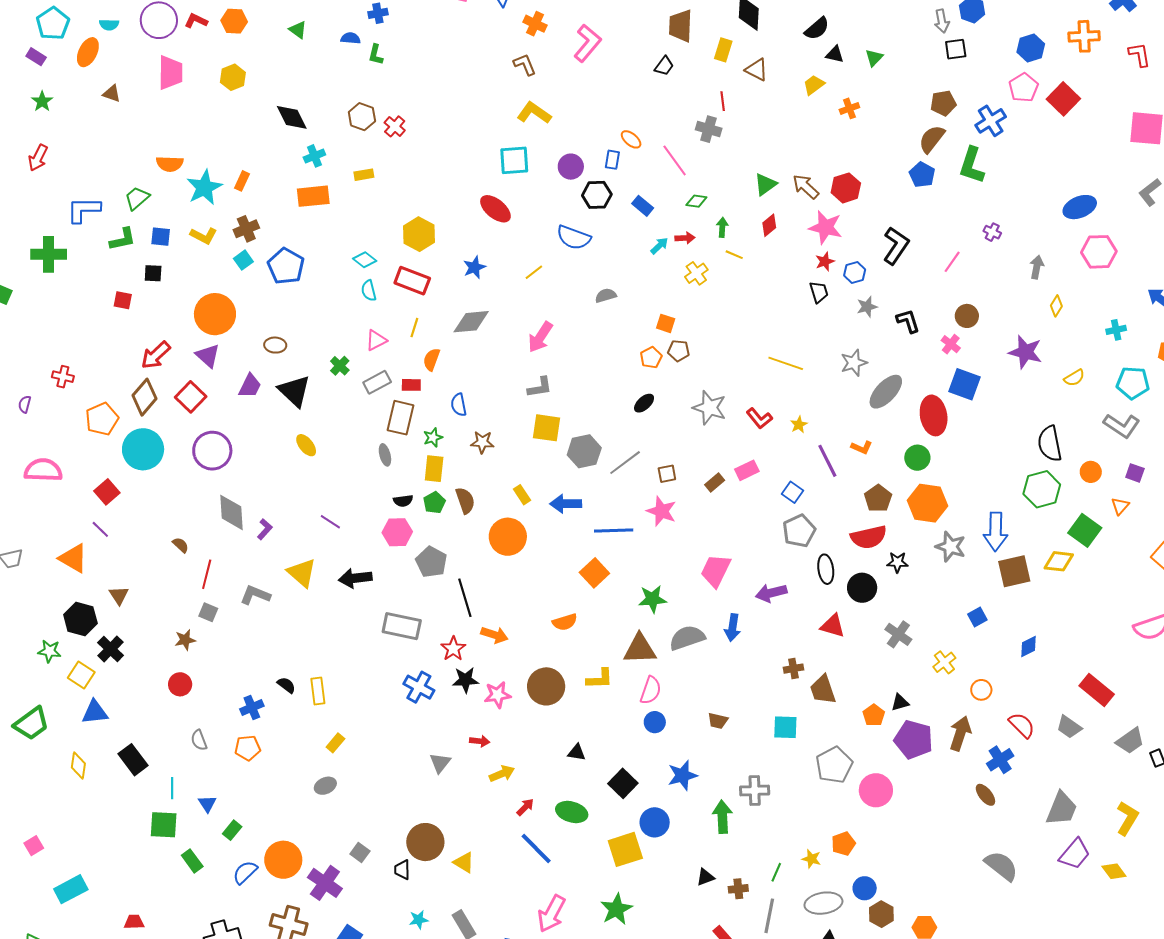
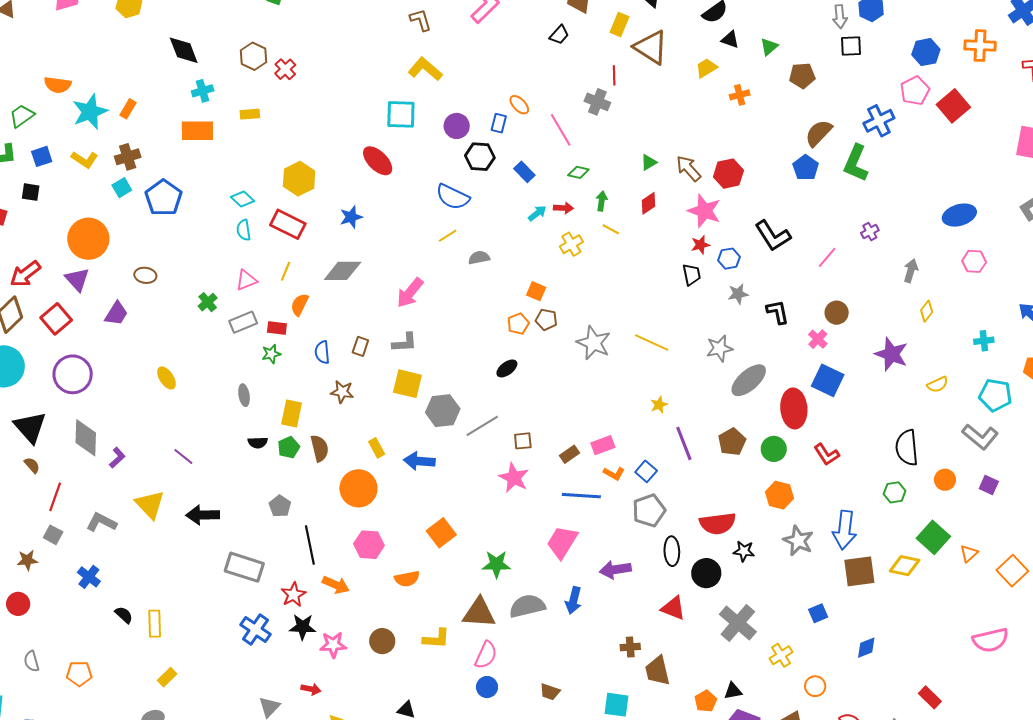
brown triangle: (757, 70) -> (651, 47), size x1.5
brown pentagon: (943, 103) -> (802, 76), moved
green triangle: (765, 184) -> (649, 162), size x0.7
purple cross: (992, 232) -> (870, 232), turned 30
blue square: (161, 237) -> (42, 156), turned -30
black L-shape: (896, 246) -> (773, 236), turned 108
pink hexagon: (1099, 252) -> (974, 261), size x0.7
yellow line: (534, 272) -> (448, 236), moved
black triangle: (294, 391) -> (30, 427), moved
gray star: (710, 408) -> (594, 343), moved
brown rectangle: (400, 418) -> (360, 346), moved, size x0.6
red L-shape: (759, 418) -> (827, 454), moved
green star: (433, 438) -> (271, 354), moved
orange L-shape: (862, 447) -> (614, 473), moved
green hexagon: (1042, 489) -> (895, 492), size x0.6
brown pentagon: (878, 498) -> (732, 442), moved
orange hexagon: (927, 503) -> (779, 495), size x0.7
orange triangle: (1120, 506) -> (969, 553), moved
blue line: (614, 530) -> (581, 496), moved
pink hexagon: (397, 532) -> (369, 545), moved
gray pentagon: (431, 562) -> (280, 506), size x0.7
gray cross: (898, 634) -> (738, 623), size x1.4
brown circle: (546, 686) -> (382, 641), size x0.7
red rectangle: (1097, 690) -> (930, 697), size x0.7
blue cross: (252, 708) -> (89, 577), moved, turned -35

